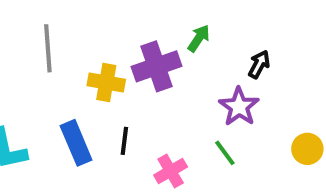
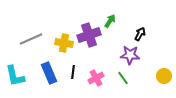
gray line: (48, 48) -> (31, 39), moved, turned 70
purple star: (239, 107) -> (130, 55), turned -30
pink cross: (171, 171) -> (96, 78), moved

